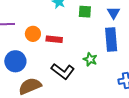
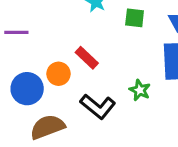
orange circle: (33, 34) -> (59, 74), moved
red rectangle: (54, 39) -> (87, 58), turned 35

